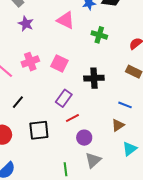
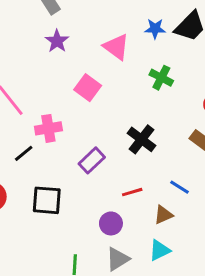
pink cross: (30, 62) -> (48, 128), moved
pink square: (59, 63) -> (88, 88), moved
black cross: (94, 78) -> (142, 139), turned 30
red line: (72, 118) -> (132, 192), moved
cyan triangle: (130, 149) -> (160, 250), moved

